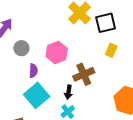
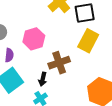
yellow rectangle: (111, 50) -> (88, 41), size x1.6

